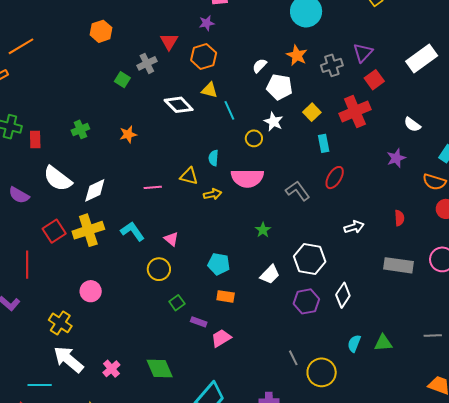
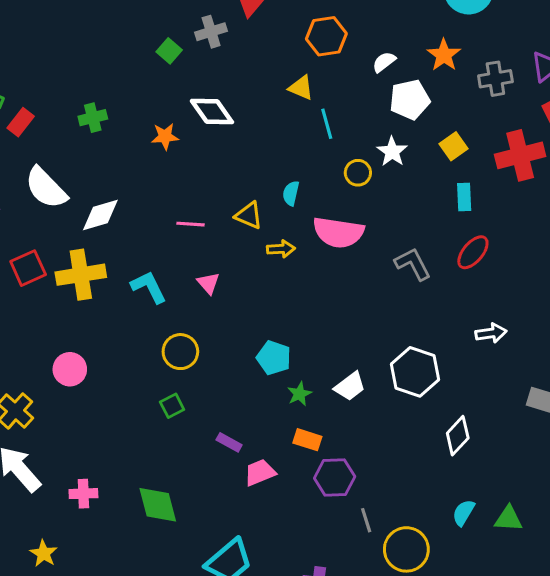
orange hexagon: (204, 56) -> (326, 36), moved
white pentagon: (280, 87) -> (410, 100), turned -30
white diamond: (179, 105) -> (212, 111), moved
red rectangle: (35, 139) -> (21, 122), turned 30
green star: (263, 230) -> (299, 394), moved
pink triangle: (171, 239) -> (208, 283), moved
orange rectangle: (226, 296) -> (307, 440), moved
purple hexagon: (306, 301) -> (335, 477), moved
green square: (177, 303) -> (172, 406), moved
pink cross: (111, 369) -> (83, 494), turned 30

